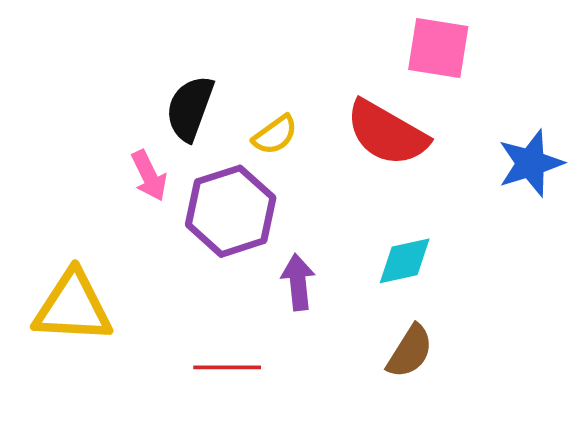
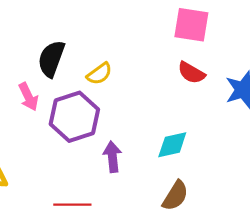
red semicircle: (387, 133) -> (191, 73), moved, size x0.6

